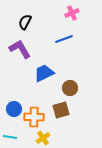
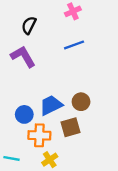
pink cross: (72, 13) -> (73, 11), moved
blue trapezoid: (44, 73) -> (51, 105), moved
blue circle: (14, 109) -> (24, 114), moved

